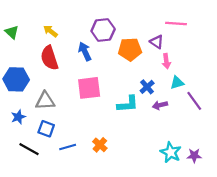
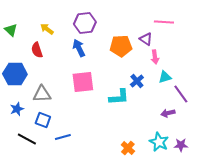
purple hexagon: (103, 30) -> (85, 23), moved
red semicircle: (49, 58) -> (37, 50), moved, size x0.7
purple arrow: (160, 105) -> (168, 113), moved
orange cross: (100, 145) -> (128, 148), moved

